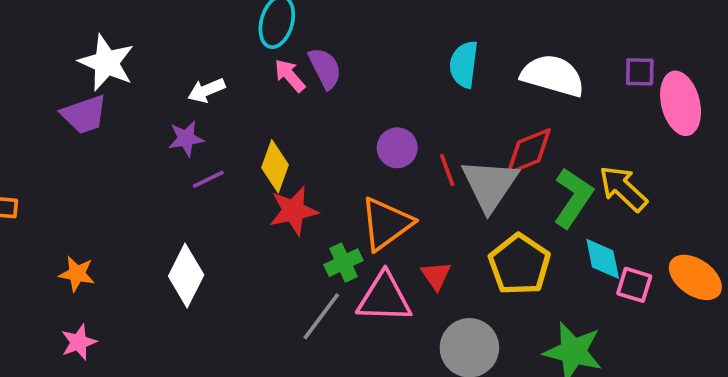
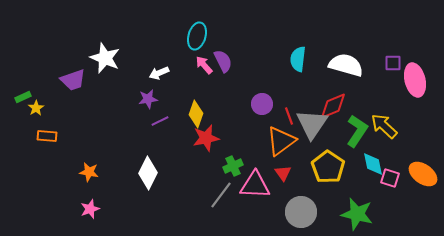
purple trapezoid: (84, 114) -> (73, 80), moved
orange triangle: (386, 224) -> (281, 141), moved

